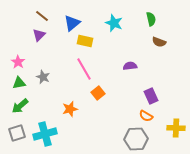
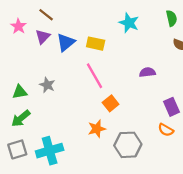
blue triangle: (72, 23) -> (66, 42), moved
pink star: (18, 62) -> (18, 26), moved
orange star: (70, 109) -> (97, 129), moved
gray hexagon: (136, 139) -> (128, 145), moved

